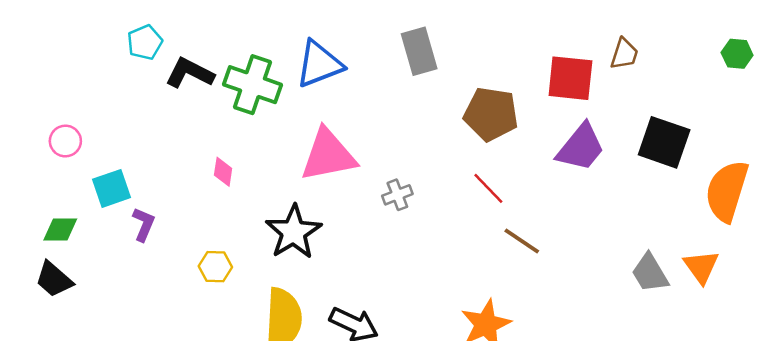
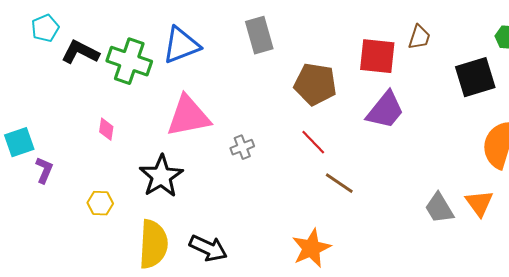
black square: (664, 142) -> (475, 77), moved, turned -36

